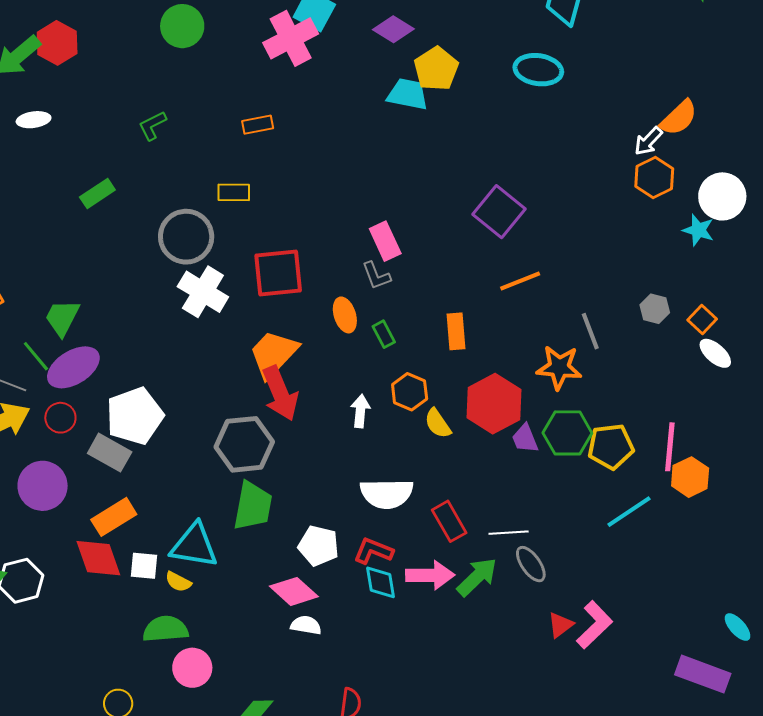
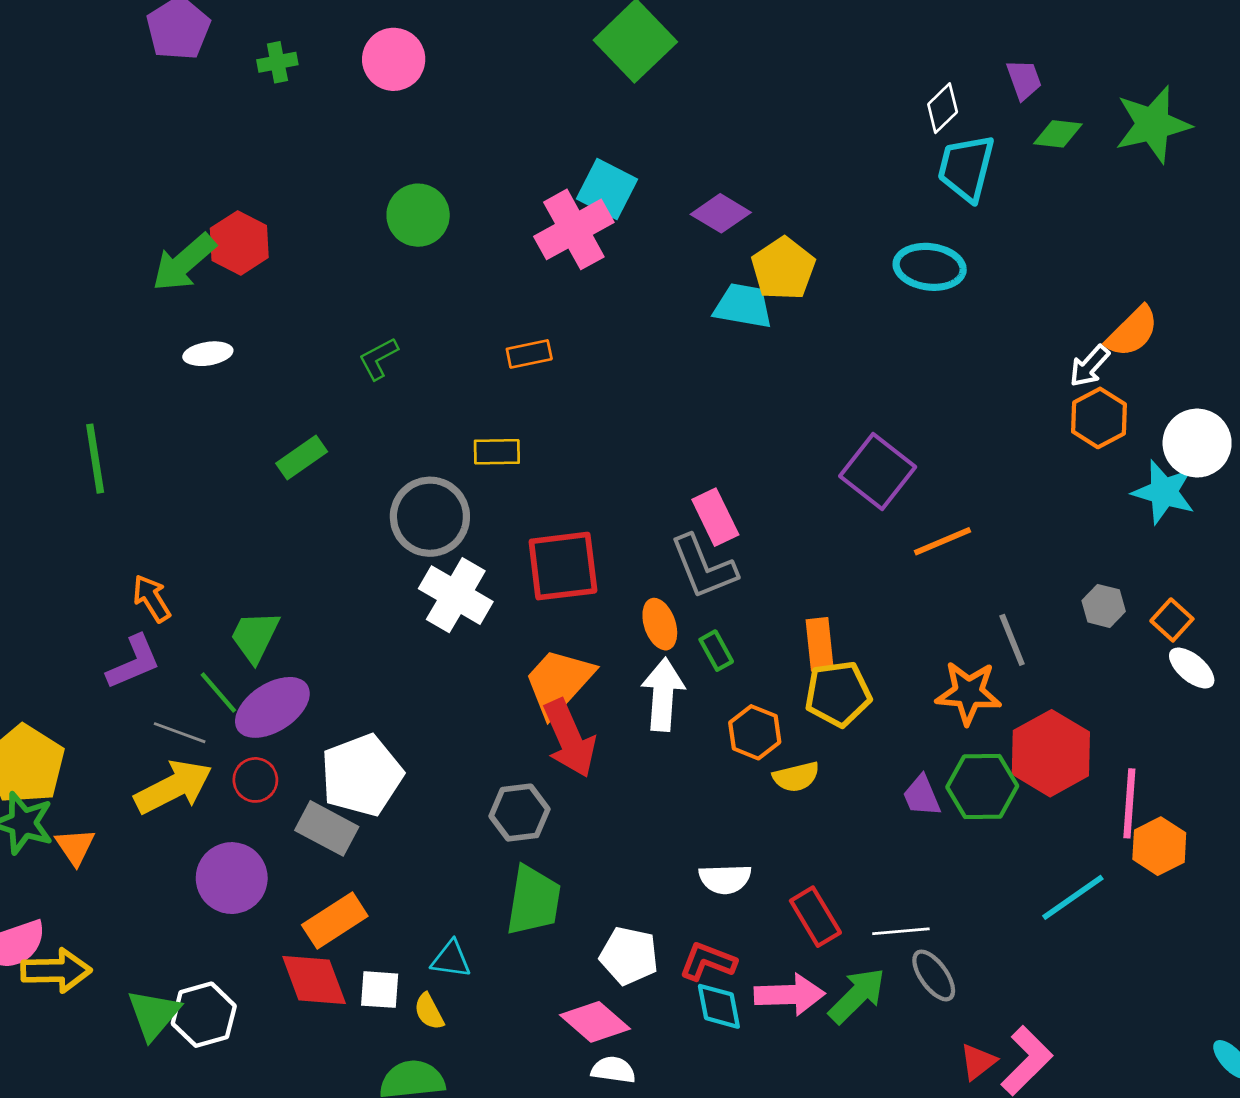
cyan star: (698, 230) -> (1164, 492), size x1.4
gray L-shape: (376, 276) -> (703, 567), size x1.6
orange line: (520, 281) -> (942, 541), moved
red hexagon: (494, 404) -> (1051, 753), moved
white arrow: (360, 411) -> (663, 694), moved, size x1.5
yellow semicircle: (438, 423) -> (796, 777), turned -68
gray hexagon: (244, 444) -> (519, 813), size x0.7
yellow pentagon: (611, 446) -> (838, 694), moved
white semicircle: (387, 494) -> (725, 879), size x0.7
cyan triangle: (194, 546) -> (451, 959), size x0.6
yellow semicircle: (178, 582) -> (429, 1011), turned 36

